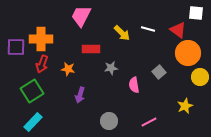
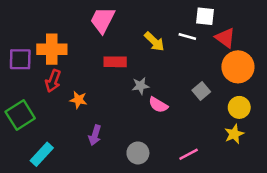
white square: (196, 13) -> (205, 16), moved
orange star: (68, 69) -> (78, 100), moved
yellow circle: (200, 77) -> (239, 107), moved
pink semicircle: (134, 85) -> (158, 105), moved, turned -49
green square: (32, 91) -> (20, 115), moved
purple arrow: (80, 95) -> (95, 135), moved

